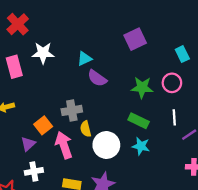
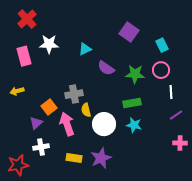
purple square: (135, 39) -> (129, 32), turned -30
cyan rectangle: (182, 54) -> (162, 45), moved
purple semicircle: (97, 78) -> (106, 68), moved
white line: (174, 117) -> (171, 92), moved
green rectangle: (139, 121) -> (132, 103), turned -36

